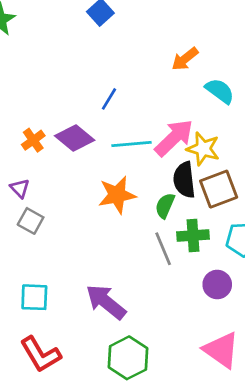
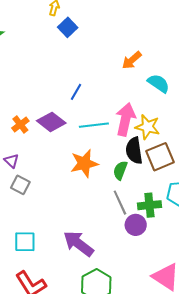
pink arrow: (174, 138) -> (125, 119), turned -32
green cross: (193, 236) -> (149, 205), moved
purple circle: (217, 285) -> (136, 225), moved

